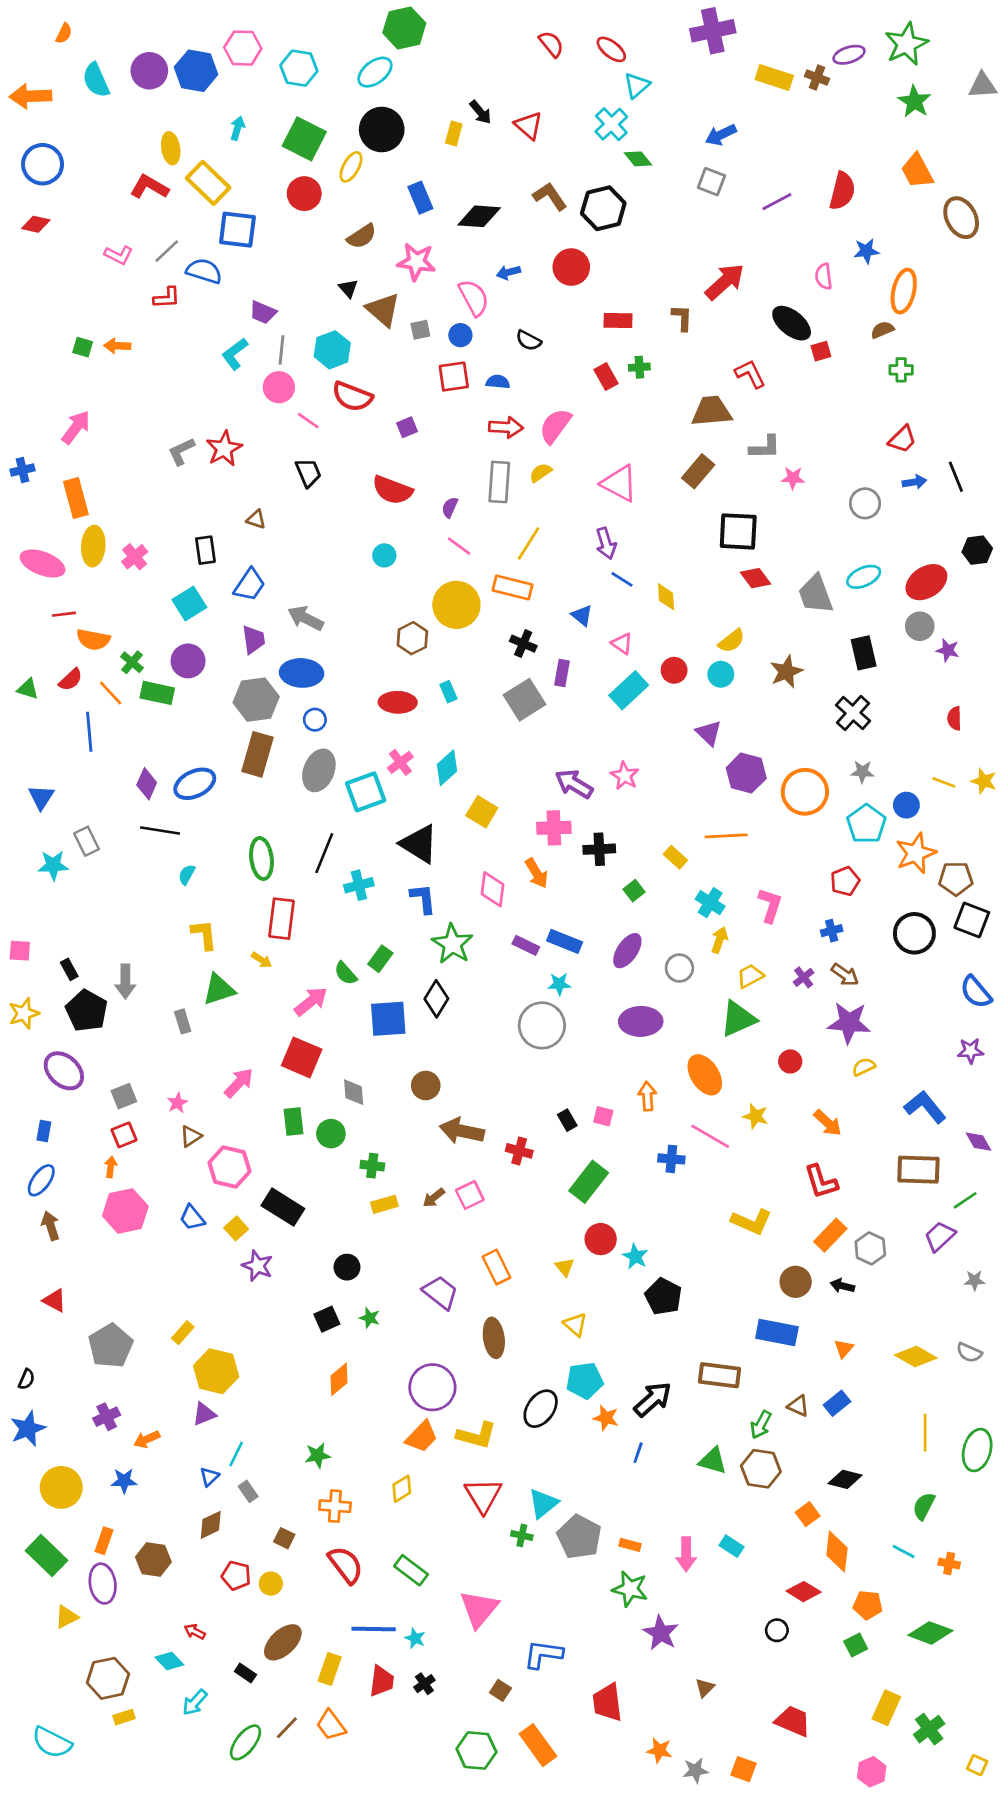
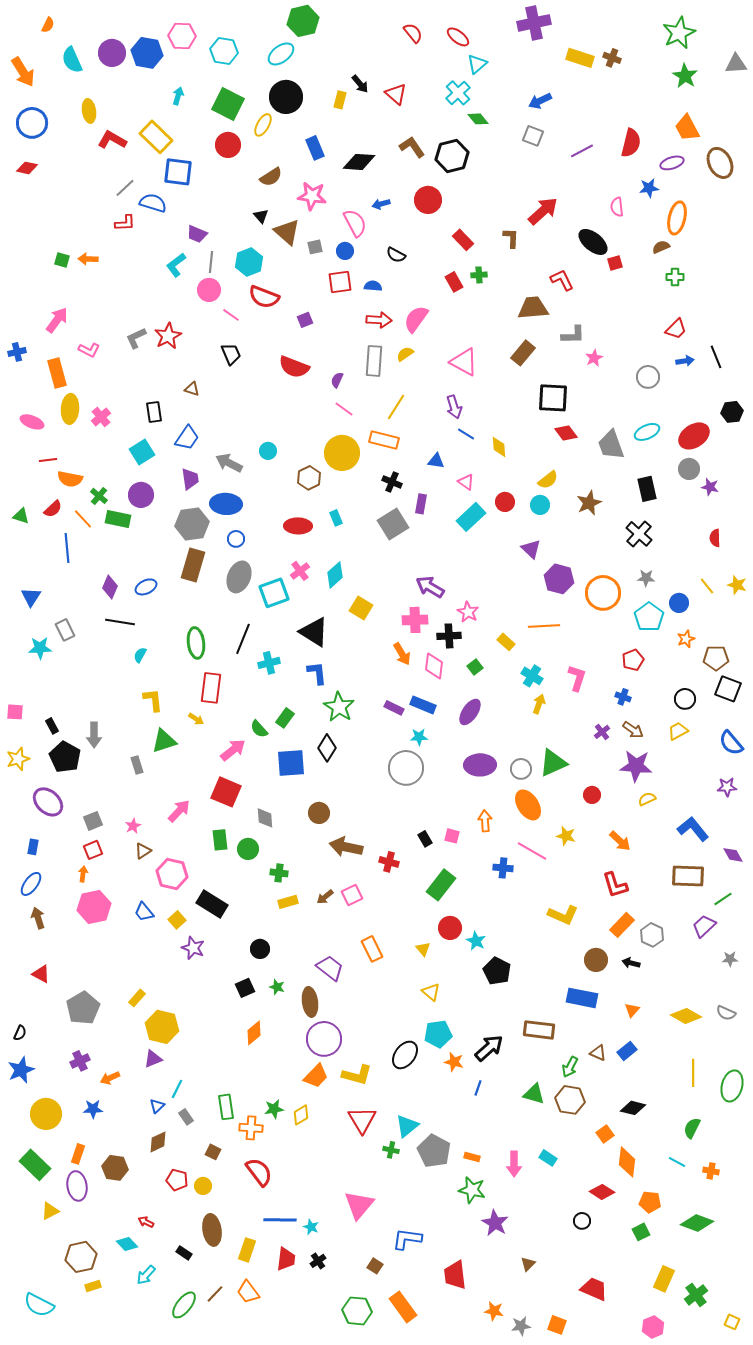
purple ellipse: (849, 55) -> (672, 163), moved
orange arrow: (31, 96) -> (23, 72), turned -120
yellow ellipse: (171, 148) -> (89, 111), moved
pink L-shape: (119, 255) -> (89, 350), moved
red rectangle: (618, 320) -> (463, 240), turned 45
pink star: (793, 478) -> (594, 358), turned -30
cyan circle: (384, 555) -> (268, 451), moved
pink ellipse: (43, 563) -> (32, 422), size x0.7
blue triangle: (582, 616) -> (436, 461), turned -30
pink star: (625, 776) -> (468, 612), moved
yellow line: (944, 782) -> (707, 586), turned 30
blue ellipse: (195, 784) -> (146, 587), size x0.7
orange star: (916, 853) -> (686, 639), size x0.6
pink diamond: (492, 889) -> (434, 666), moved
blue cross: (832, 931) -> (623, 697), turned 35
black circle: (914, 933) -> (685, 699), size x0.7
gray circle: (679, 968) -> (521, 769), moved
yellow trapezoid: (750, 976) -> (678, 731), moved
brown ellipse: (494, 1338) -> (310, 1002), moved
green star: (318, 1455) -> (274, 1109), moved
green rectangle: (411, 1570) -> (226, 1107), moved, turned 45
brown ellipse: (283, 1642) -> (212, 1230), turned -56

